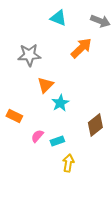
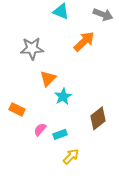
yellow arrow: (68, 163) -> (71, 156), turned 36

